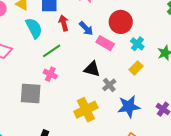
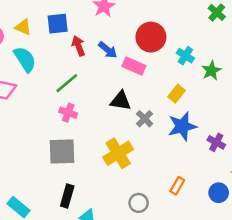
cyan semicircle: (34, 28) -> (25, 59), moved
cyan cross: (137, 44) -> (185, 56), moved
gray square: (31, 94) -> (62, 151), moved
blue star: (129, 107) -> (182, 126), moved

